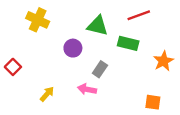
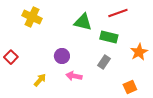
purple circle: (73, 48) -> (62, 56), moved
gray rectangle: (100, 69) -> (104, 62), moved
orange square: (153, 102) -> (130, 87), turned -32

